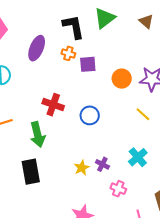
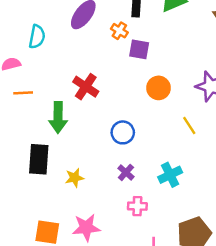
orange circle: (122, 79) -> (159, 88), moved
blue circle: (90, 115) -> (123, 132), moved
yellow star: (82, 168) -> (75, 178), moved
pink cross: (118, 189) -> (137, 206), turned -35

